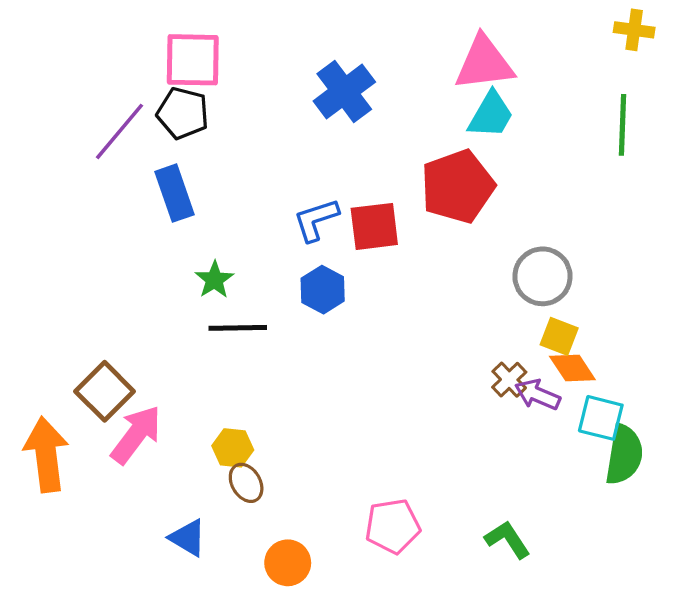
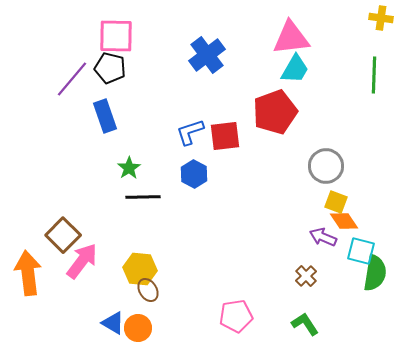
brown cross: (509, 380) -> (306, 276), moved
yellow hexagon: (233, 448) -> (140, 269), size x1.4
orange circle: (288, 563) -> (138, 328), moved

